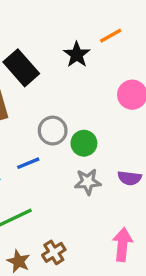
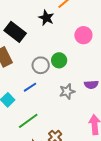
green circle: (84, 143) -> (59, 60), moved

